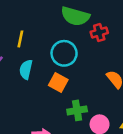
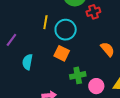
yellow line: (20, 39) -> (45, 22), moved
cyan semicircle: (26, 69) -> (27, 62), moved

